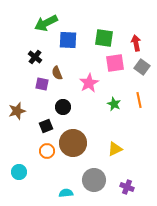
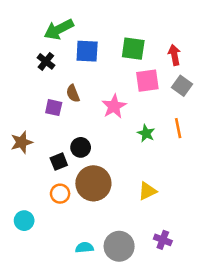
black cross: (35, 57) -> (46, 61), moved
black circle: (63, 107) -> (81, 147), moved
gray circle: (94, 180) -> (119, 246), moved

